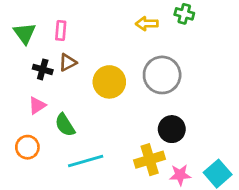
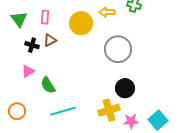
yellow circle: (109, 82) -> (81, 23), moved
orange circle: (27, 147) -> (17, 111), moved

